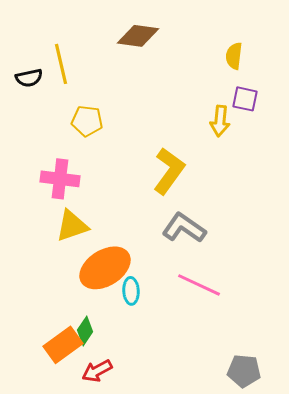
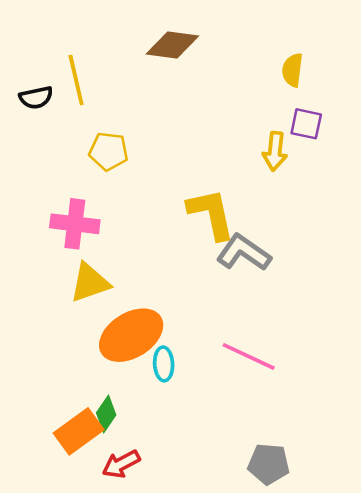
yellow L-shape: (169, 171) -> (211, 214), turned -48
gray L-shape: (184, 228) -> (244, 253), moved
gray pentagon: (244, 371) -> (269, 464), moved

